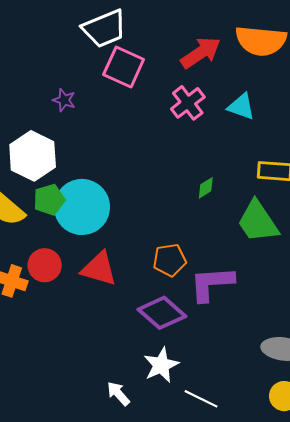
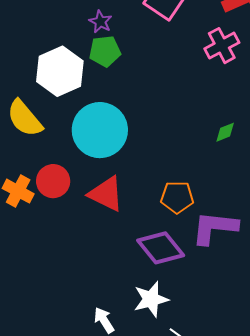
green pentagon: (49, 200) -> (105, 51), moved

